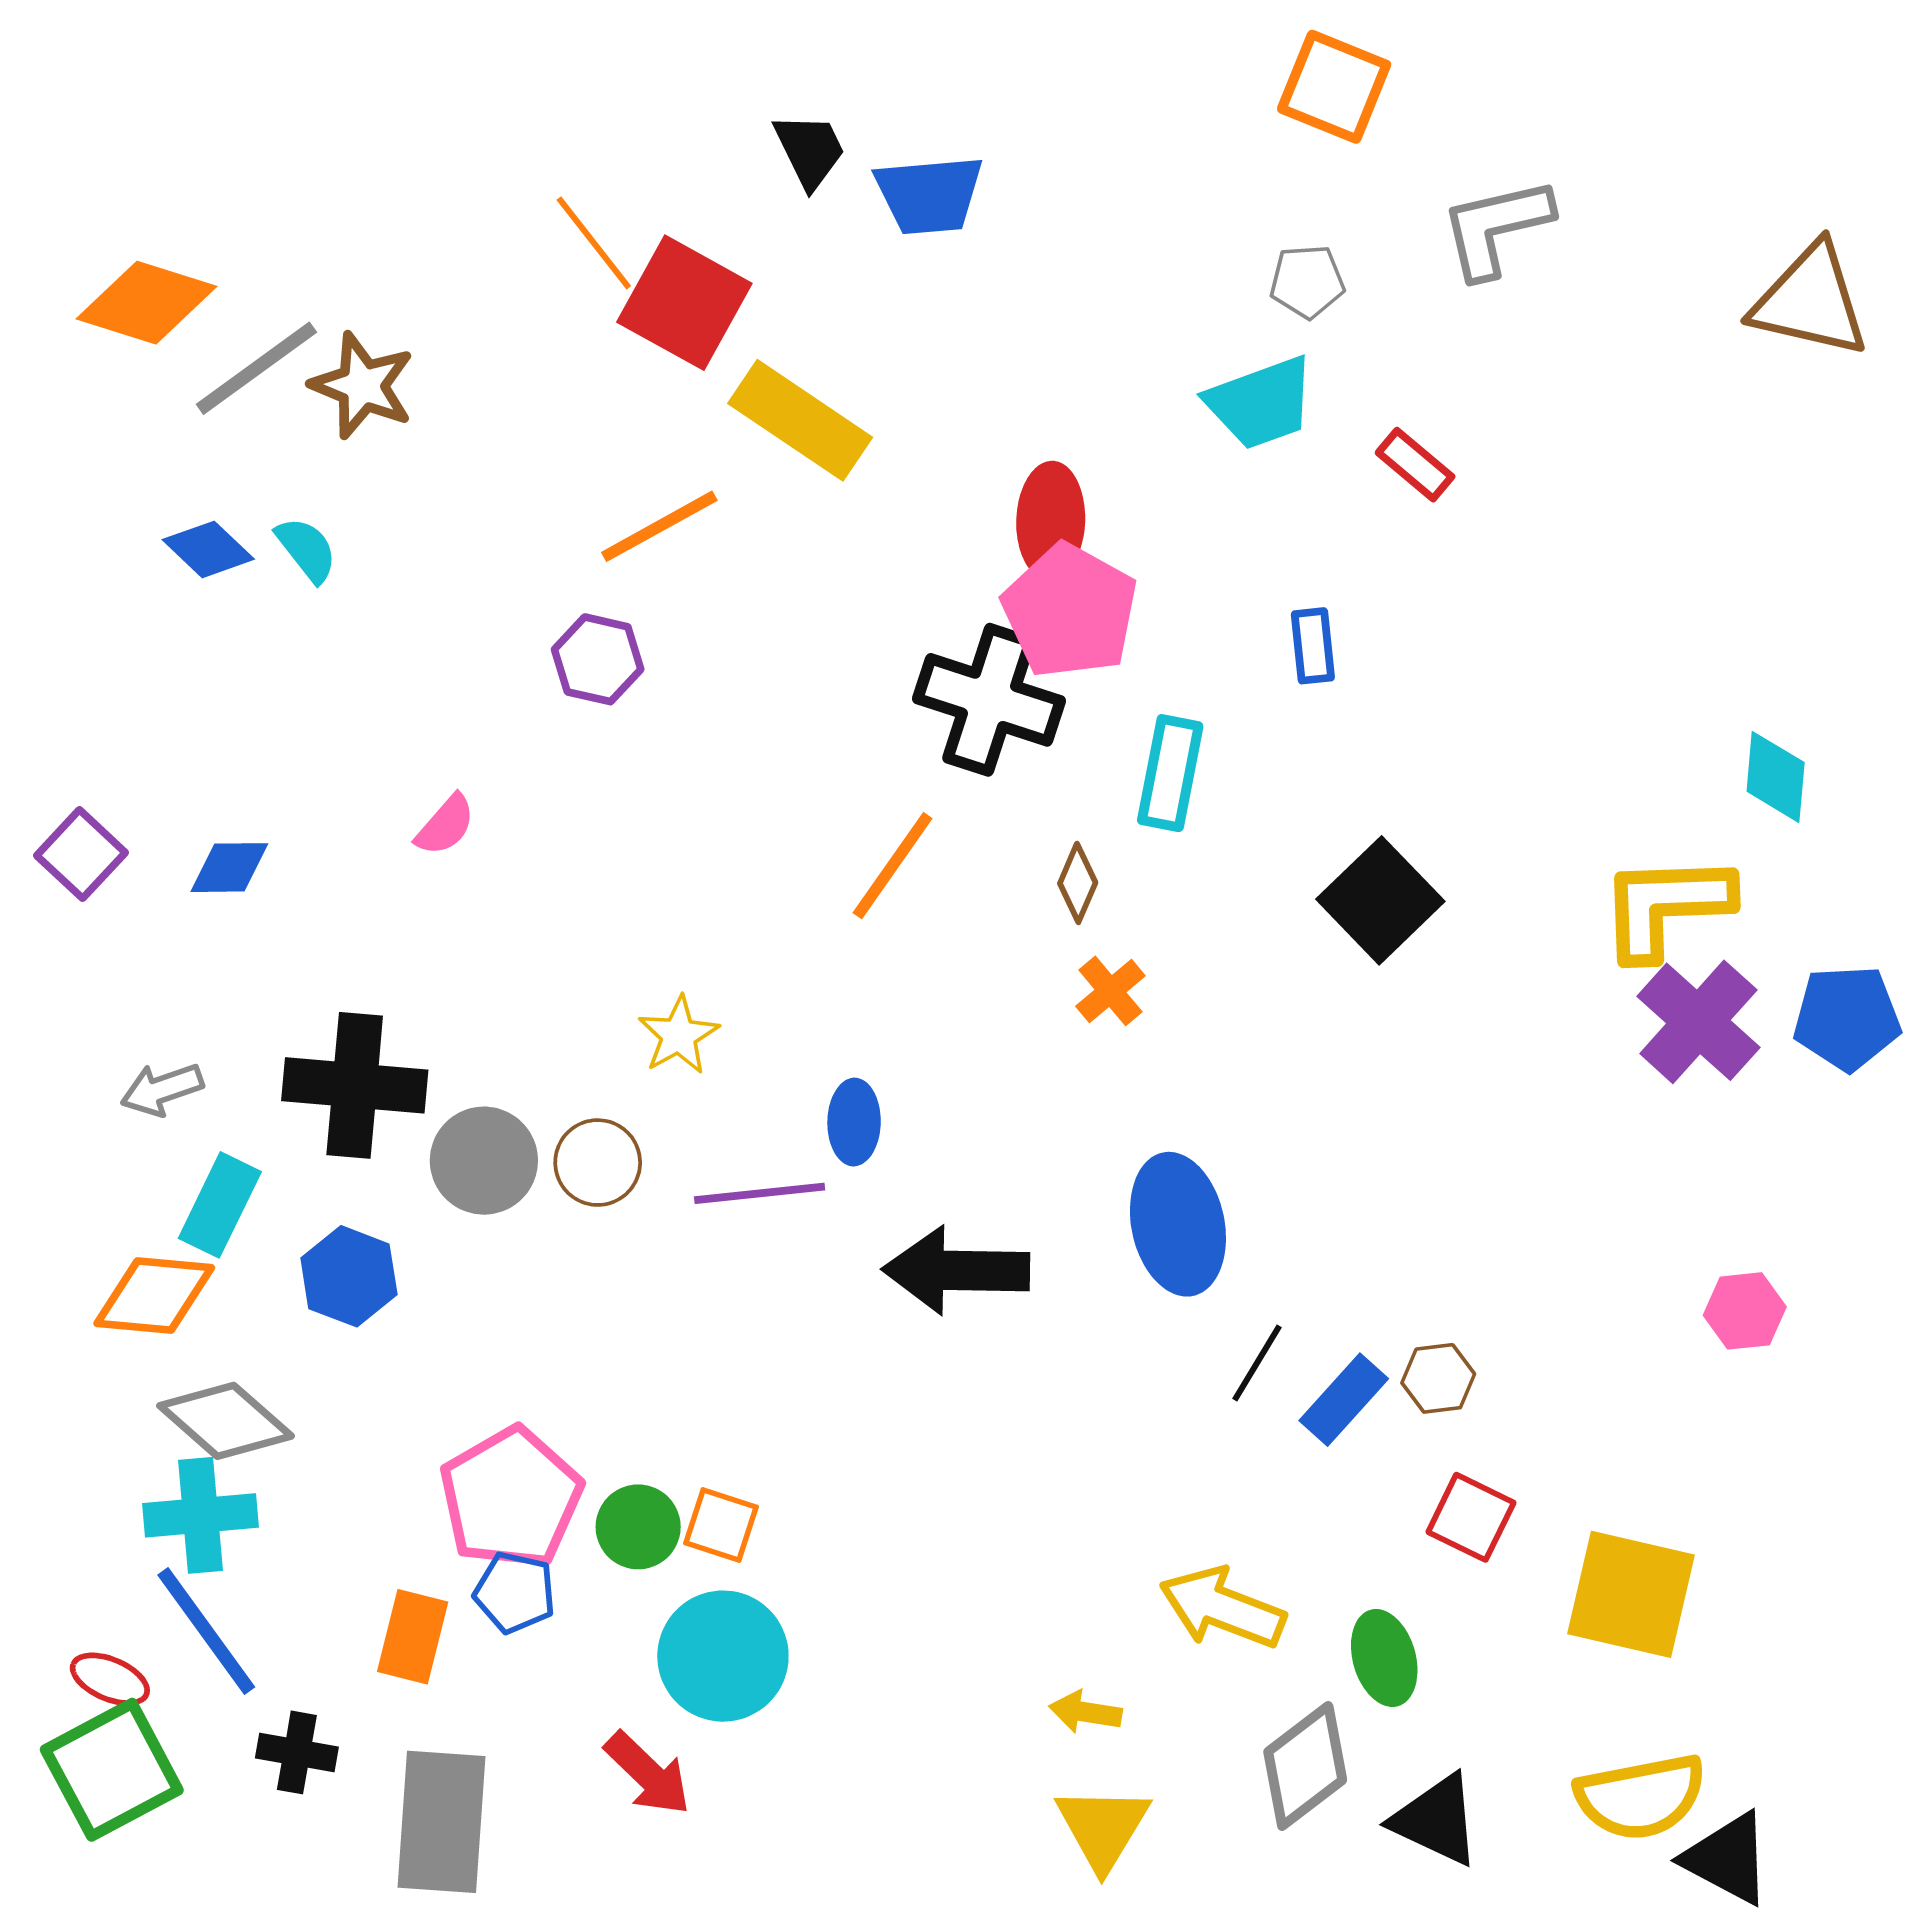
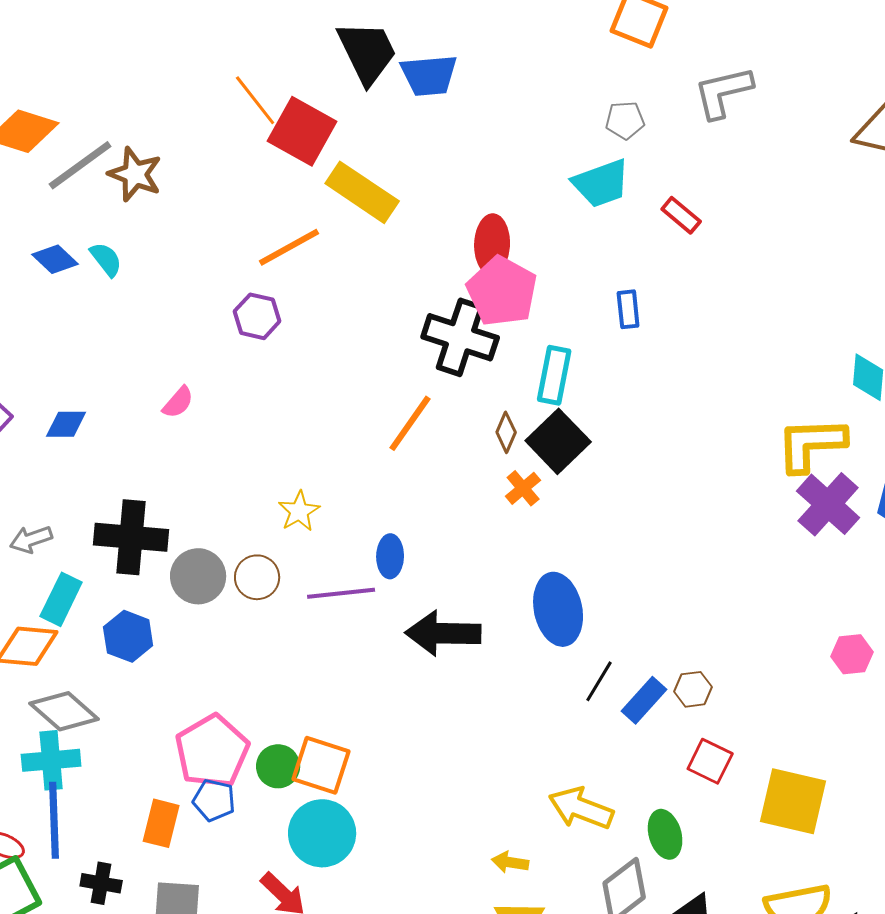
black trapezoid: (810, 150) -> (367, 52), size x1.6
black square: (1380, 900) -> (558, 441), moved
orange square: (721, 1525) -> (321, 765), size x1.5
blue line: (206, 1631) -> (54, 820), turned 34

